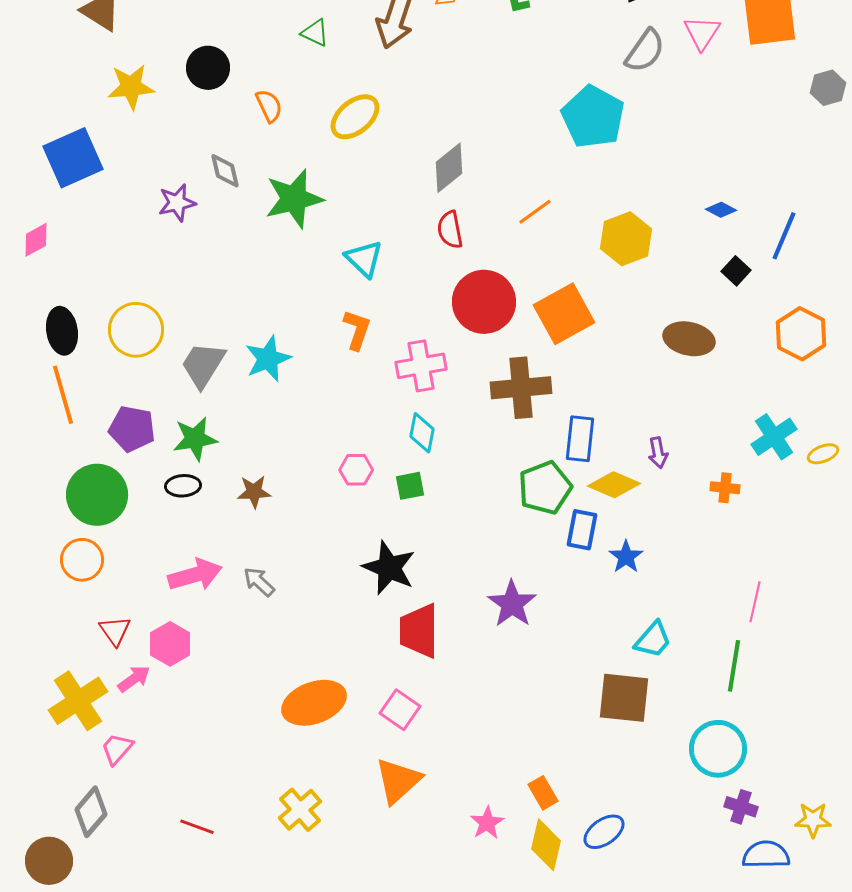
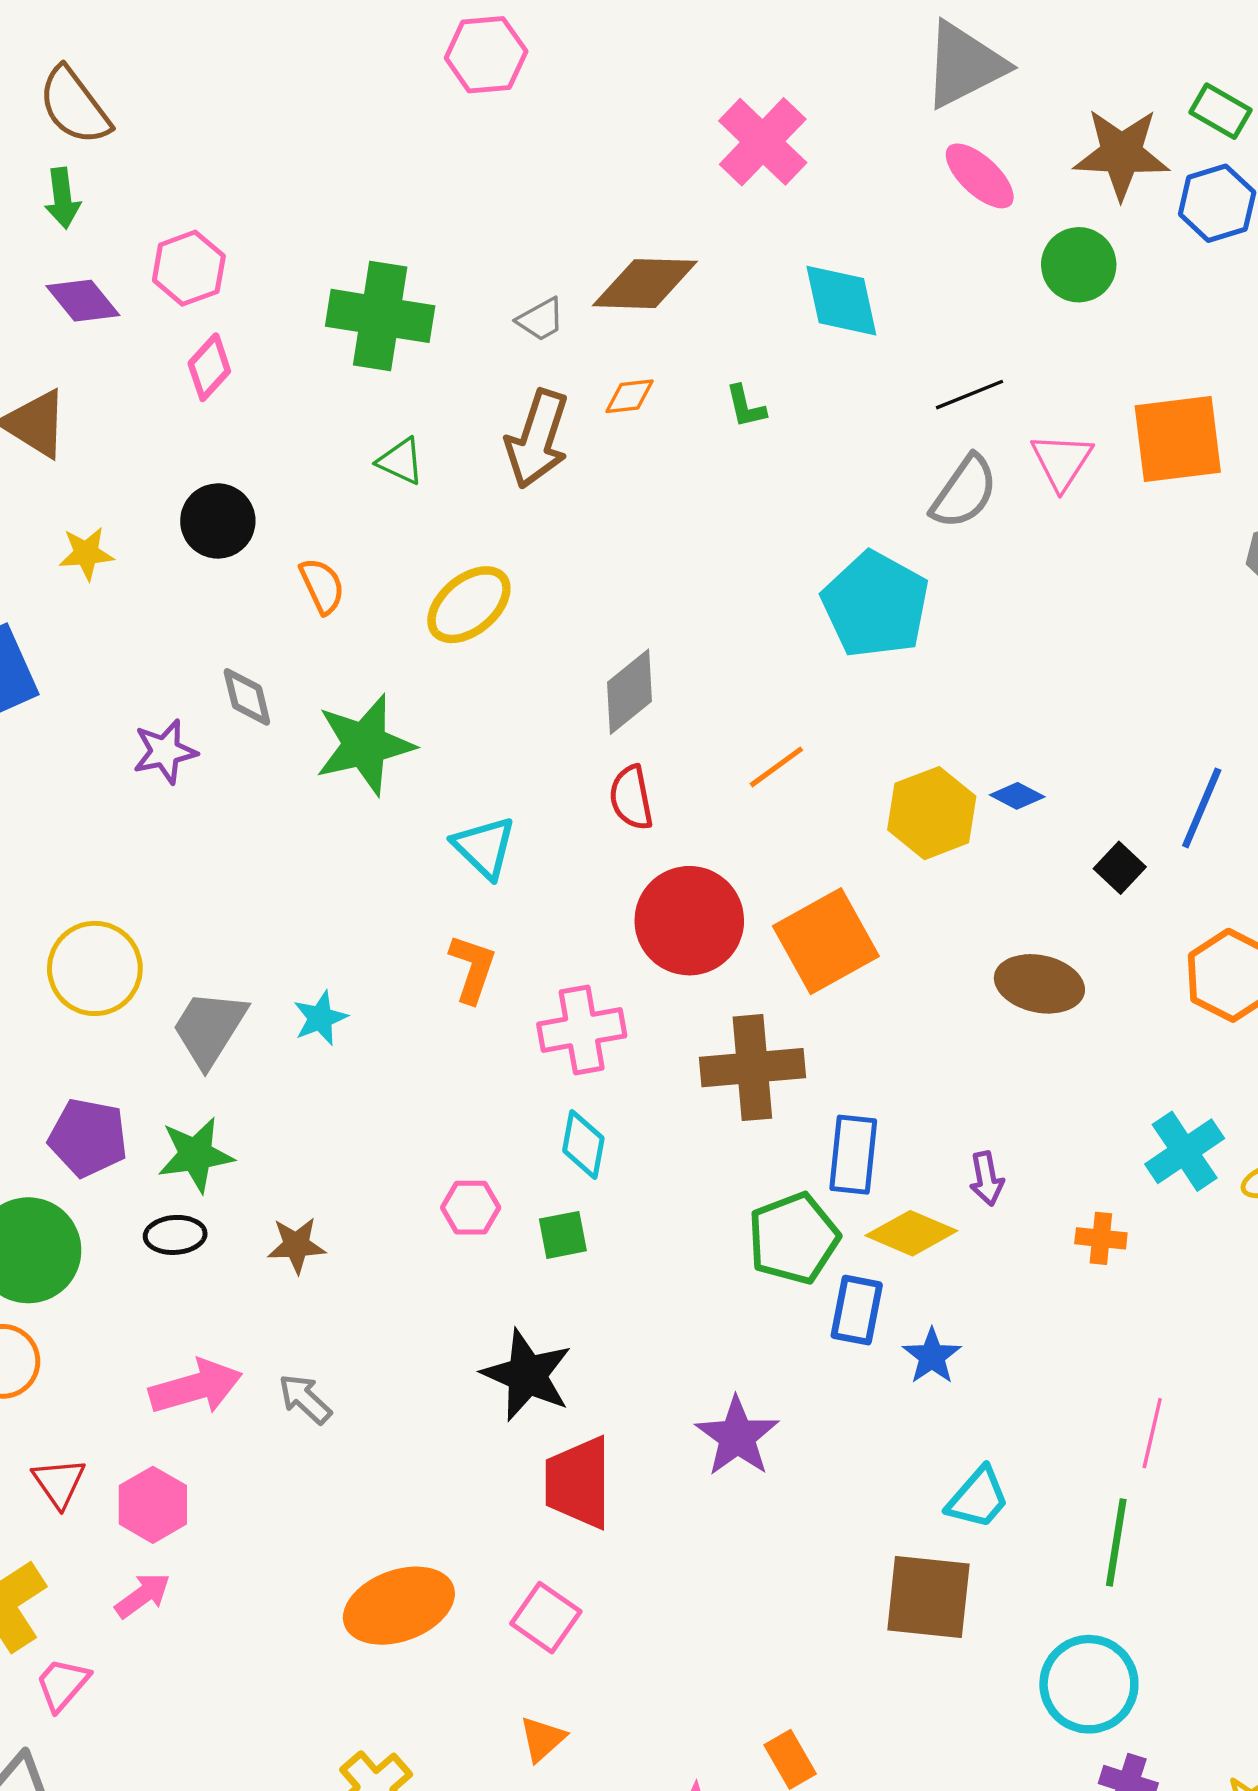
yellow star: (131, 87) -> (86, 553), size x0.7
blue diamond: (721, 210) -> (1017, 796), moved
cyan star: (268, 359) -> (320, 1018), size x0.7
pink arrow: (134, 679) -> (143, 1595), moved
orange triangle: (398, 781) -> (542, 1739), size x0.6

